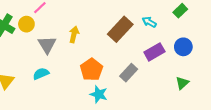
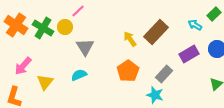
cyan arrow: (149, 22) -> (195, 25), moved
yellow arrow: (74, 34) -> (130, 39), moved, turned -49
cyan star: (99, 94) -> (155, 95), moved

